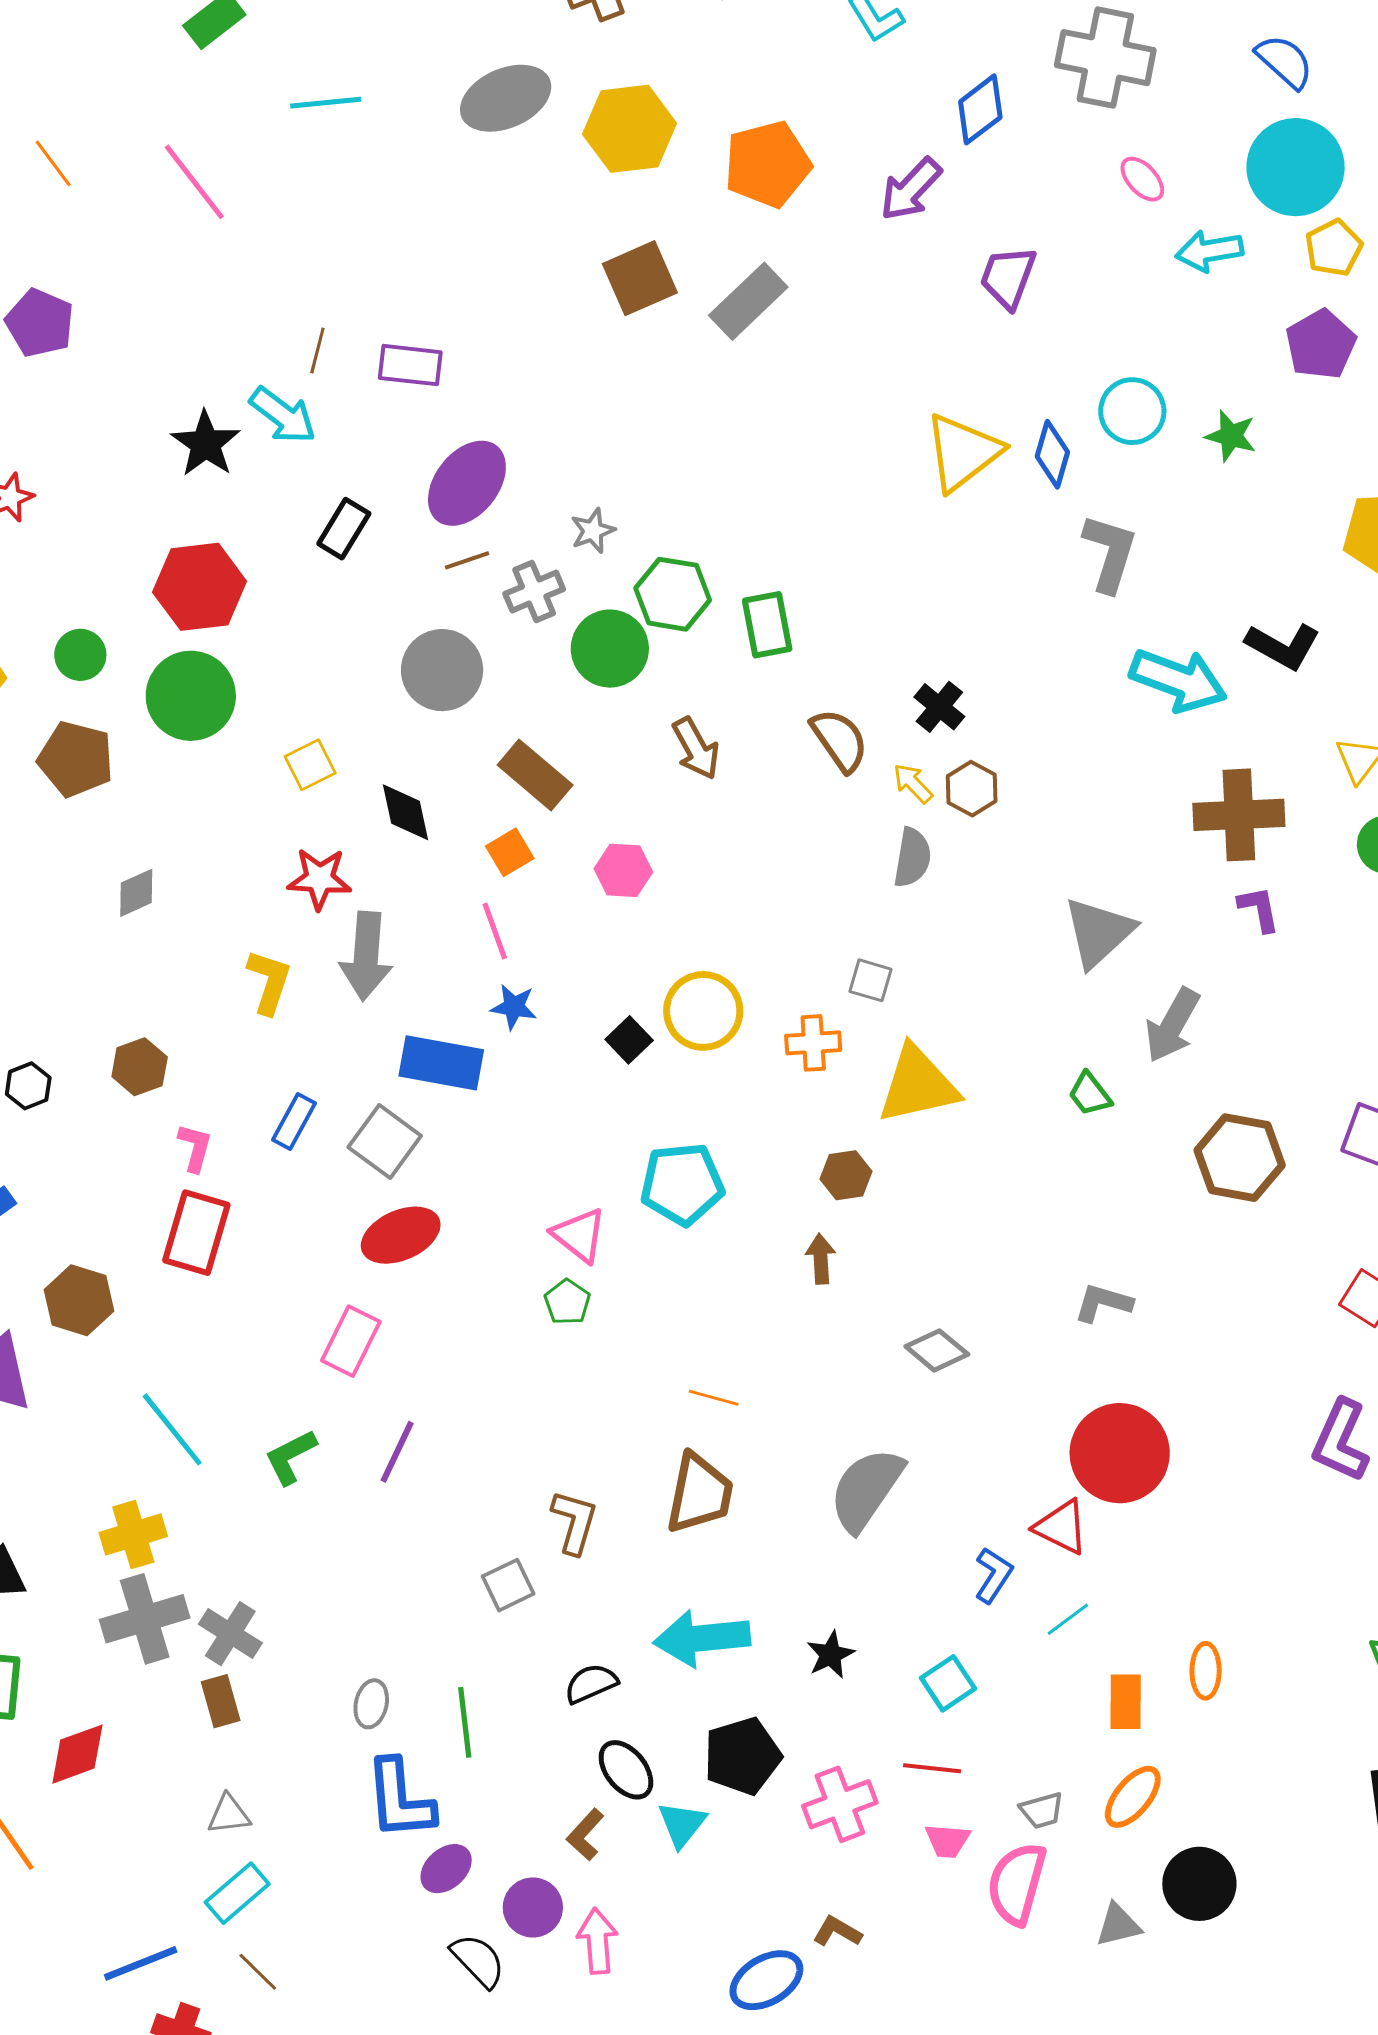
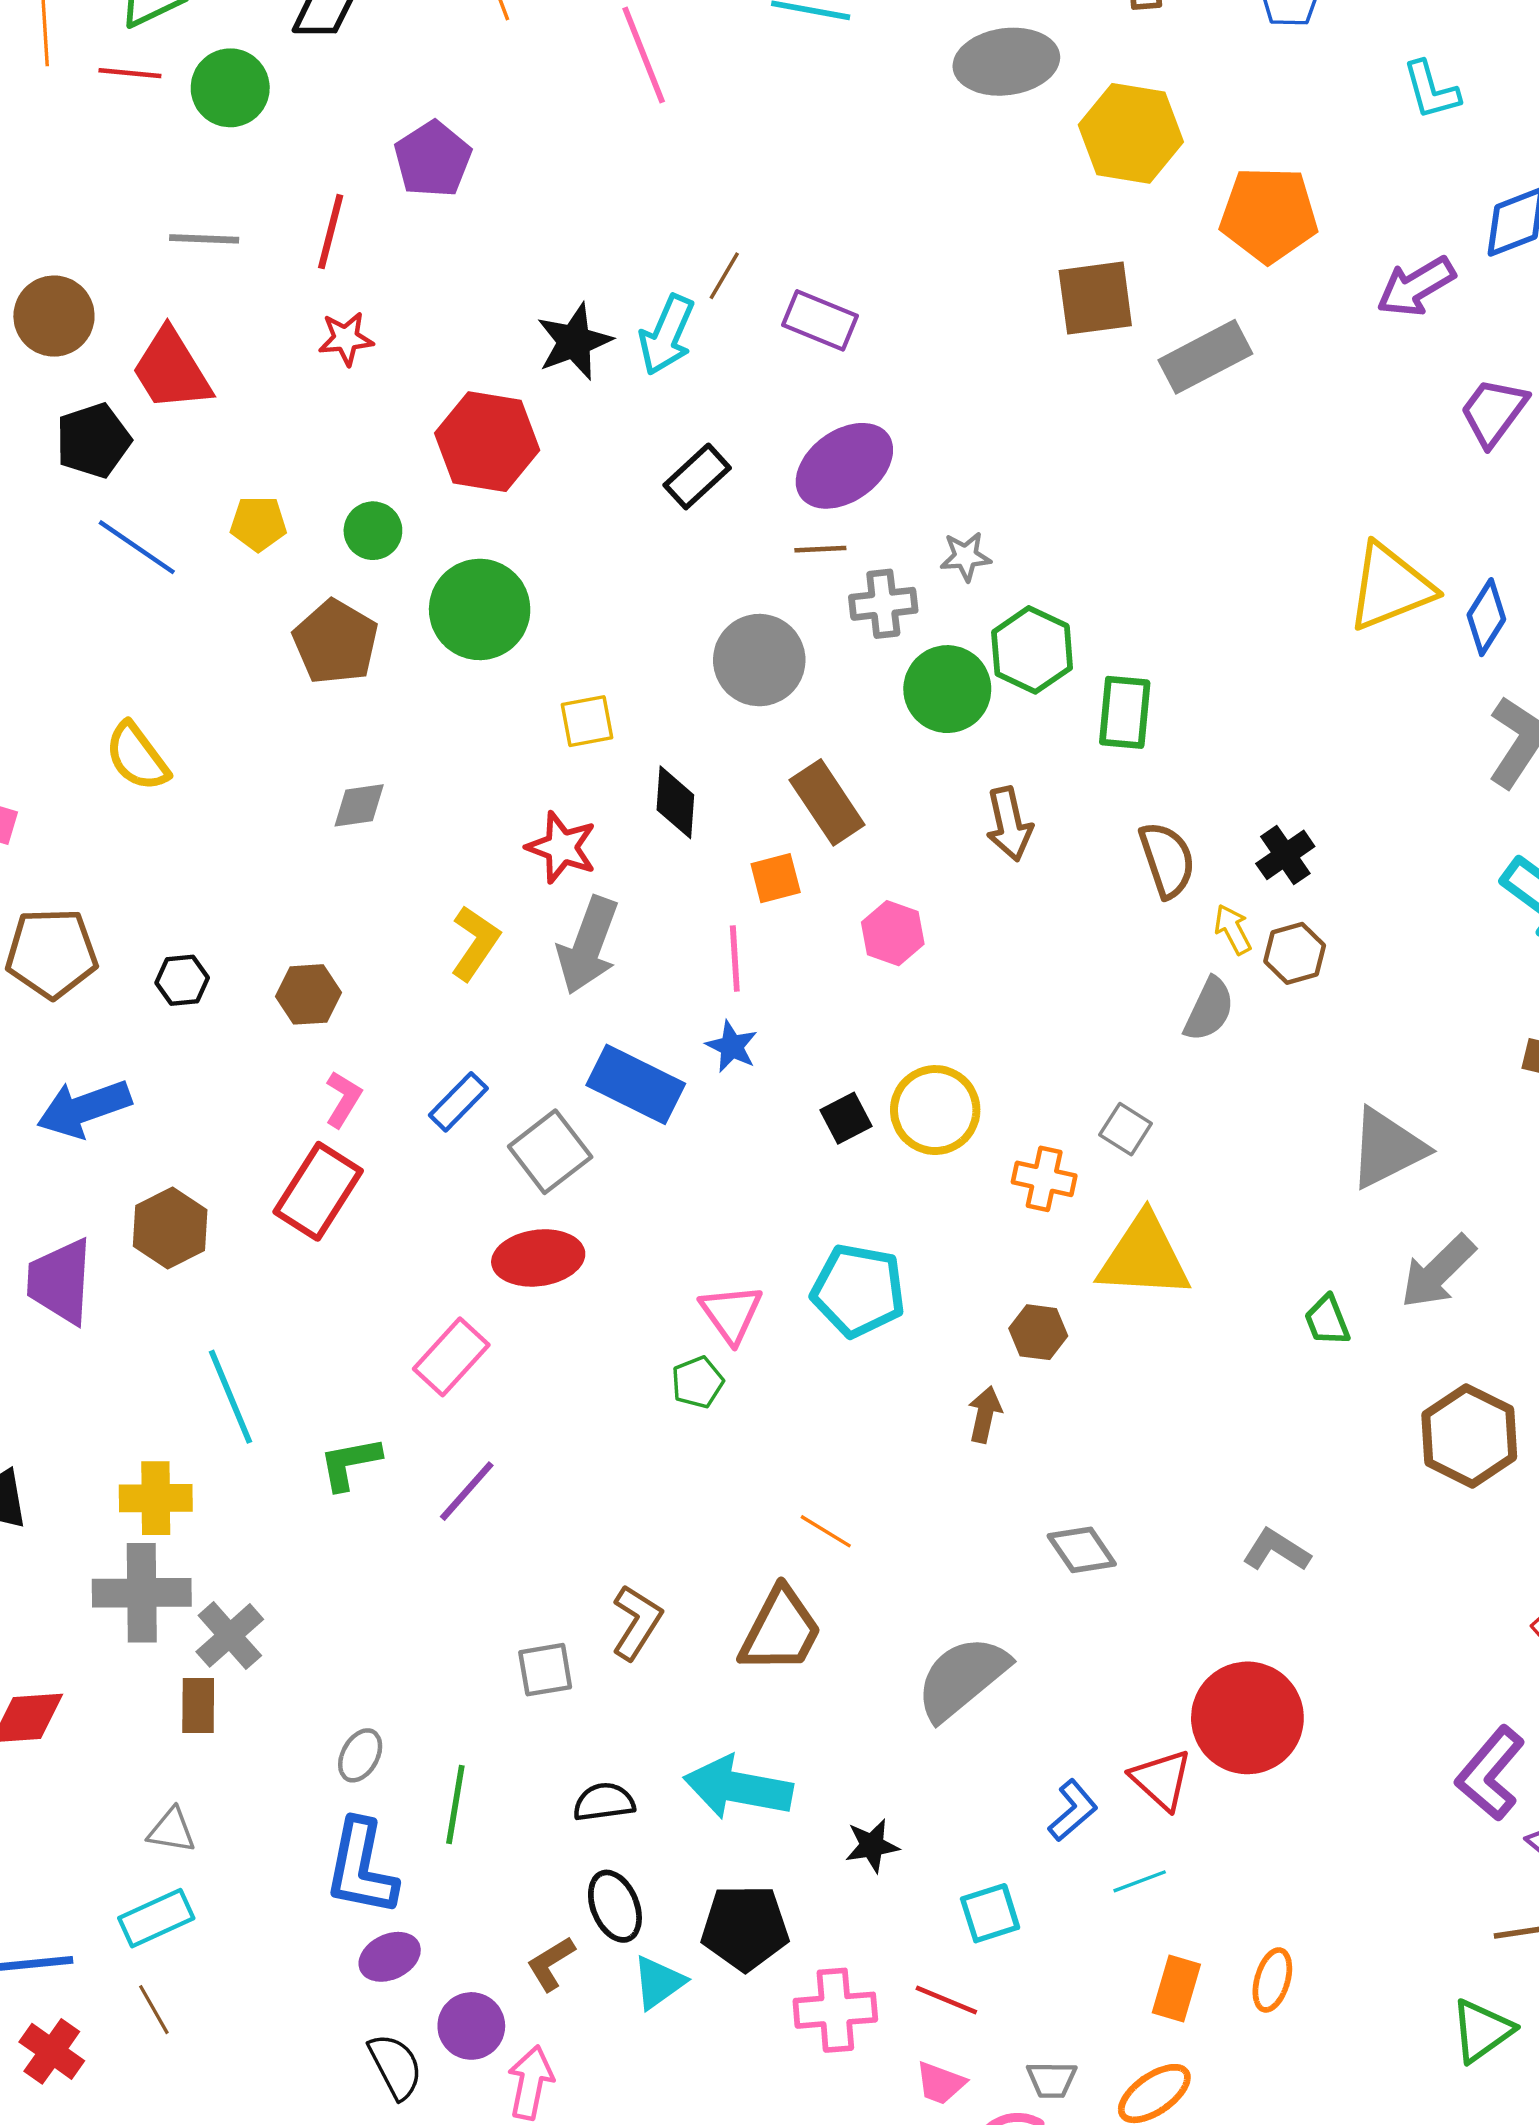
cyan arrow: (283, 415) -> (667, 335), turned 60
red hexagon: (200, 587) -> (487, 442), moved

